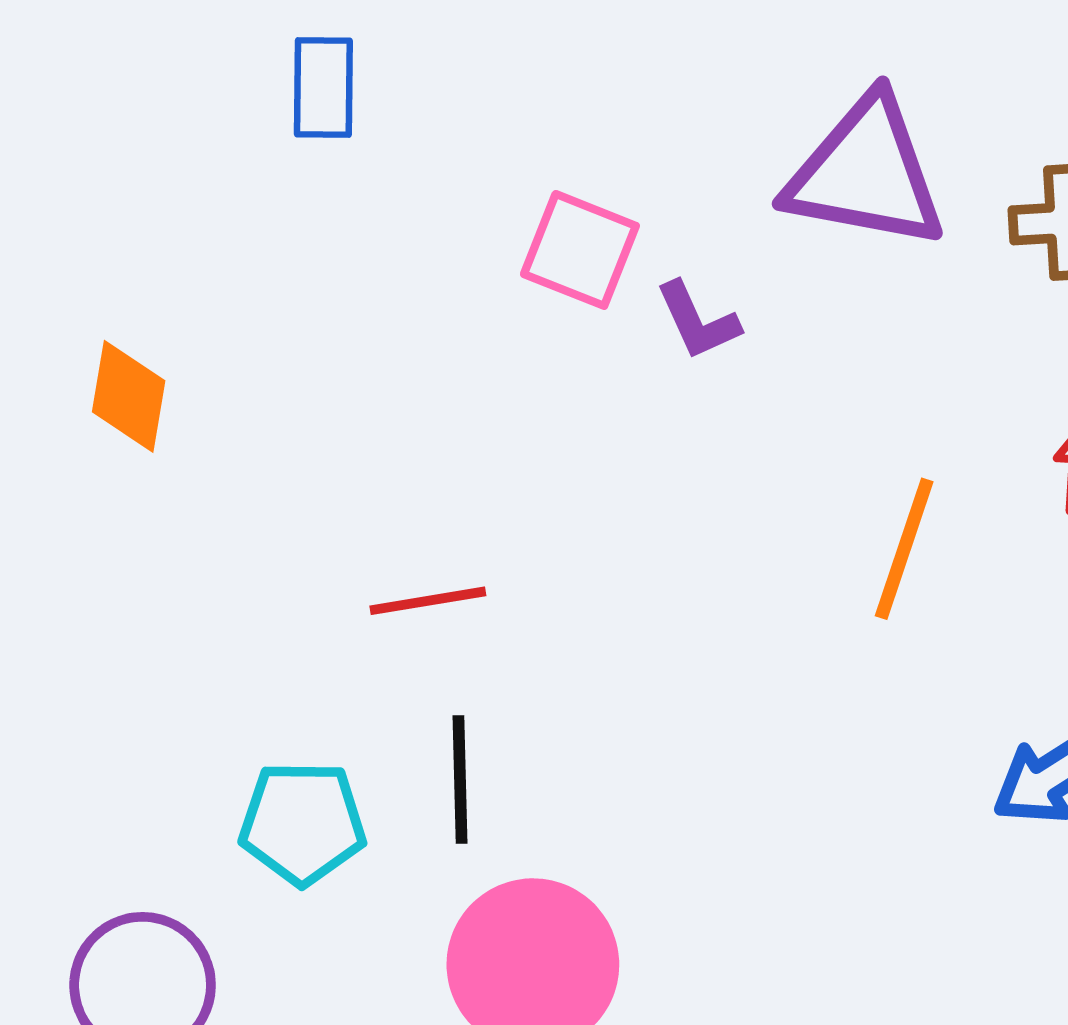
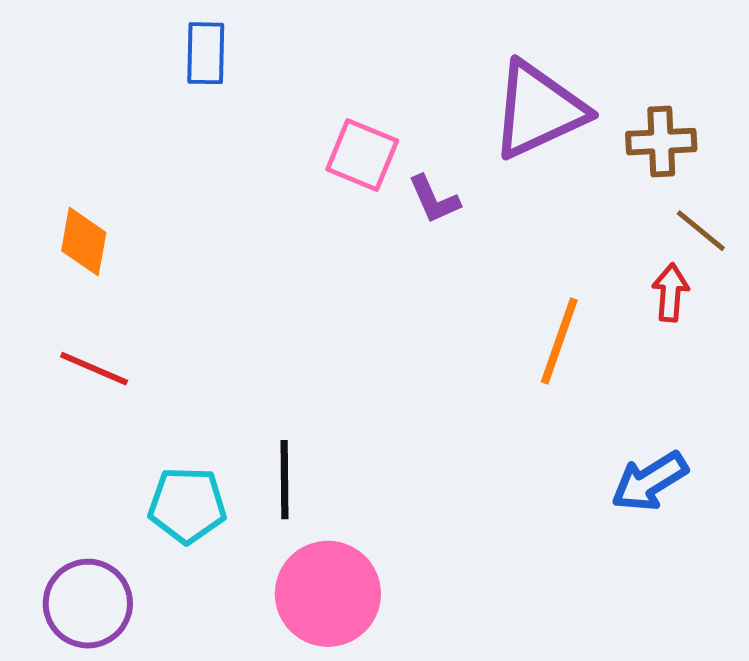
purple triangle: (866, 173) -> (538, 110), turned -36
red line: (428, 601) -> (94, 369), moved, turned 32

